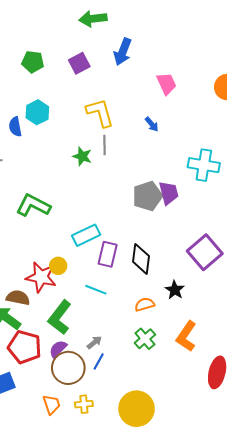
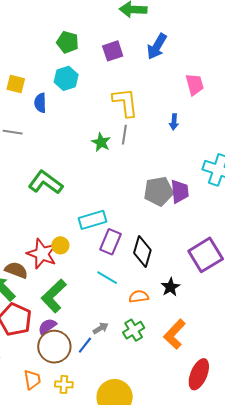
cyan hexagon: (37, 112) -> (66, 78), moved
blue arrow: (152, 124) -> (174, 122), turned 35
cyan line: (96, 290) -> (107, 278), moved
gray arrow: (94, 342) -> (101, 328), moved

